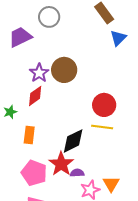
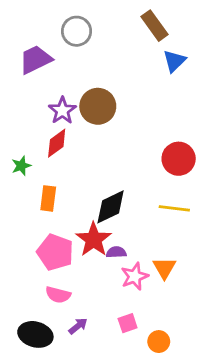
red circle: (104, 105) -> (179, 159), moved
yellow line: (102, 127) -> (174, 208), moved

